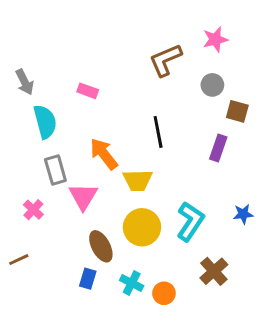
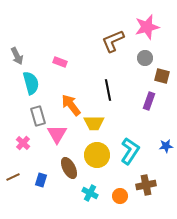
pink star: (215, 39) -> (147, 27), size x1.4
brown cross: (214, 271) -> (146, 185), turned 30
blue rectangle: (88, 279) -> (41, 180), moved
orange circle: (164, 293) -> (120, 196), moved

